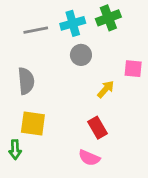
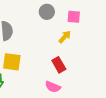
pink square: (133, 69) -> (74, 17), moved

